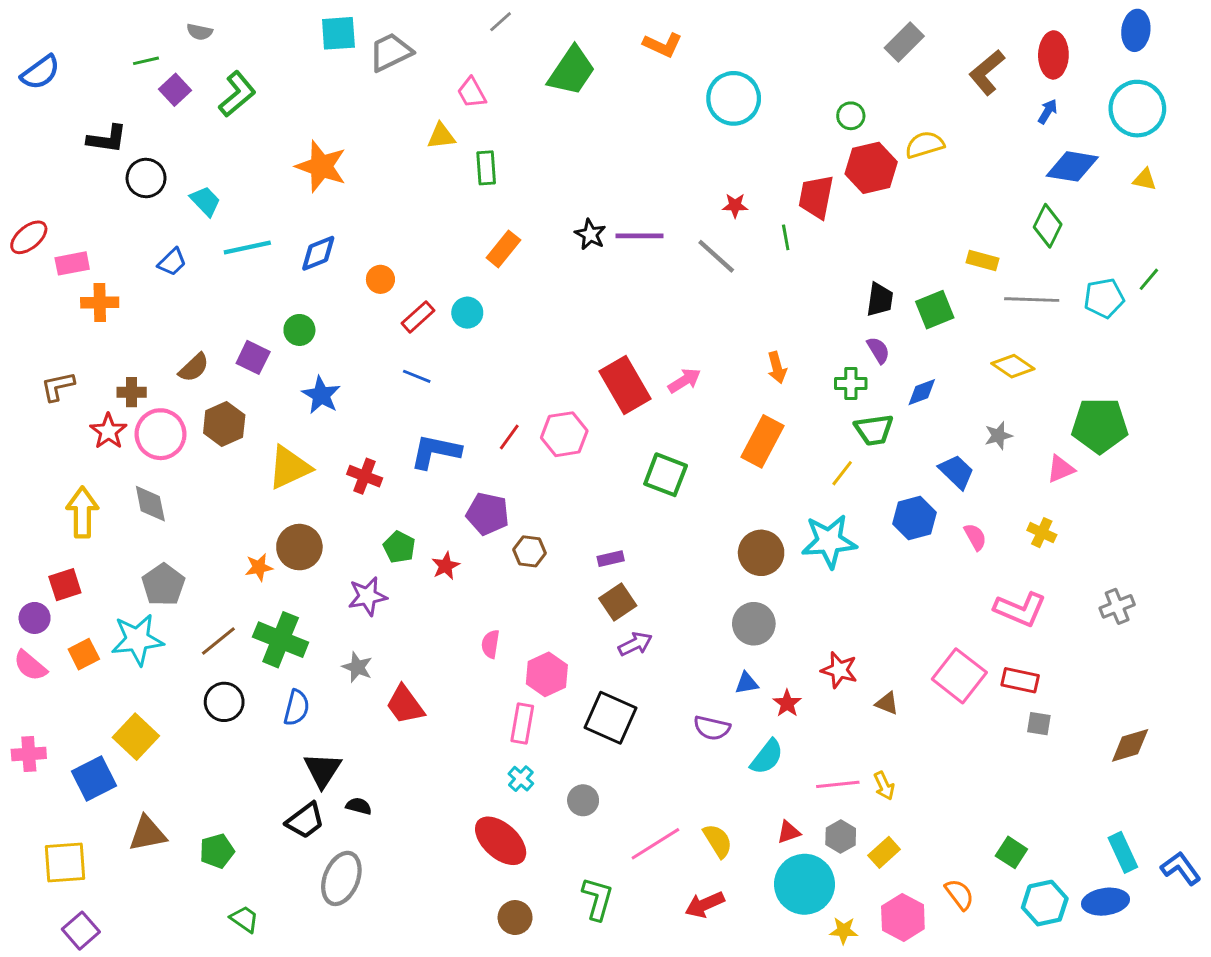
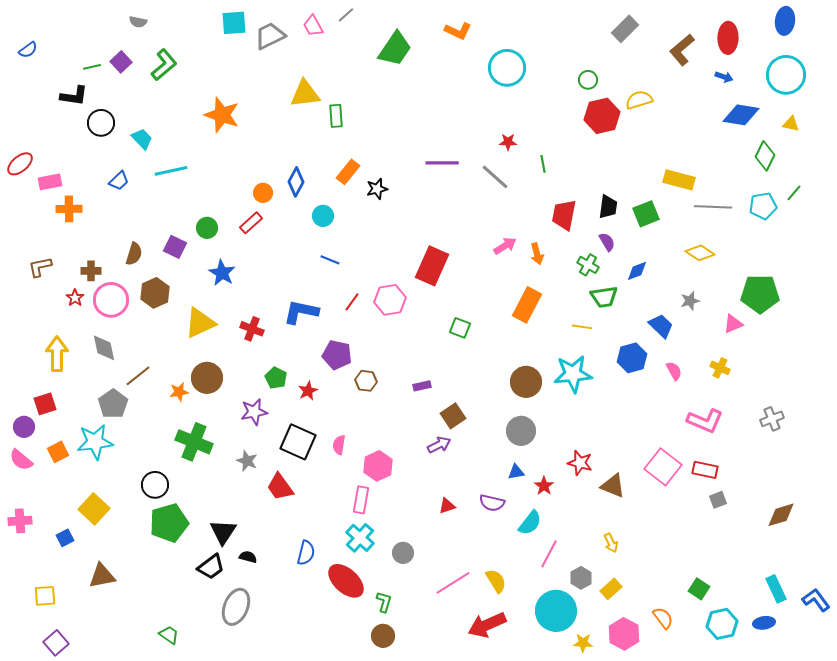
green line: (146, 61) -> (92, 67), moved
blue semicircle: (40, 72) -> (28, 50), size x0.7
pink trapezoid: (472, 93) -> (313, 26), moved
blue arrow: (1048, 111) -> (724, 77), turned 78
yellow triangle: (441, 136) -> (305, 94), size x1.5
red trapezoid: (816, 197) -> (564, 215), moved
green diamond: (1048, 226) -> (765, 156), moved
black star: (590, 234) -> (377, 189), moved, turned 30
blue diamond: (318, 253) -> (296, 182), moved, turned -40
yellow rectangle: (982, 260) -> (679, 180), size x1.4
red rectangle: (418, 317) -> (251, 223), moved
brown semicircle: (194, 368) -> (134, 254), turned -30
blue line: (417, 376) -> (330, 260), moved
pink arrow: (684, 381) -> (505, 246), moved
green cross: (851, 384) -> (588, 265), turned 30
red rectangle: (625, 385) -> (432, 266), turned 54
red star: (108, 431) -> (75, 298), size x0.7
yellow line: (842, 473) -> (582, 327), turned 60
green square: (666, 475) -> (460, 328), size x0.7
brown square: (618, 602) -> (453, 416), moved
brown line: (218, 641) -> (138, 376), moved
brown triangle: (887, 703) -> (613, 486), size x1.5
blue semicircle: (297, 708) -> (306, 553), moved
black square: (611, 718) -> (298, 442), moved
gray square: (1039, 724) -> (718, 500), turned -30
blue square: (94, 779) -> (65, 538), size x0.6
cyan cross: (521, 779) -> (360, 538), size x1.6
pink line: (838, 784) -> (549, 554), moved, turned -56
red triangle: (789, 832) -> (447, 506), moved
green pentagon: (217, 851) -> (169, 523), moved, size x1.6
yellow square: (65, 863) -> (45, 596), size x0.7
green L-shape: (598, 899) -> (384, 602), moved, size x0.7
blue ellipse: (1106, 902) -> (764, 623), size x0.7
red arrow: (705, 904) -> (487, 625), size x1.4
brown circle: (515, 918) -> (383, 636), moved

